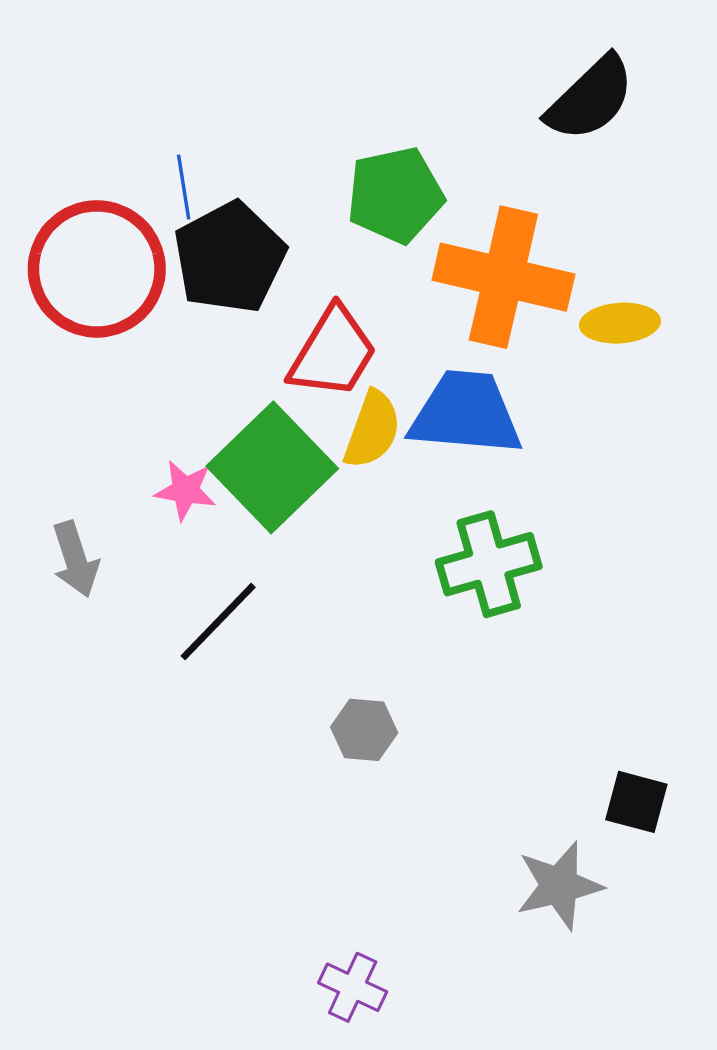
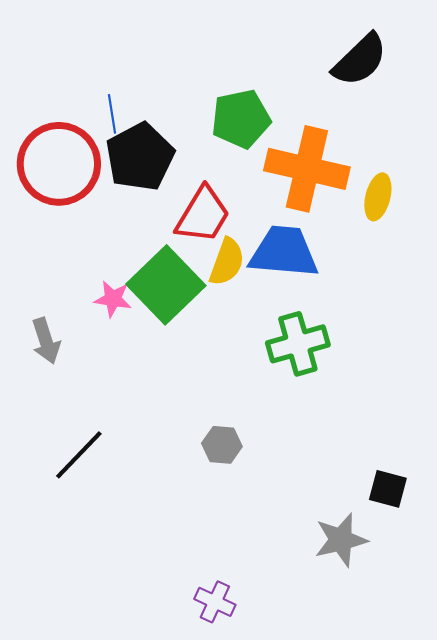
yellow ellipse: (620, 323) -> (378, 197), turned -72
black line: (218, 622) -> (79, 455), moved

